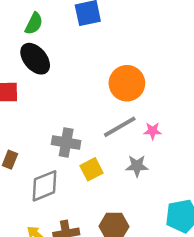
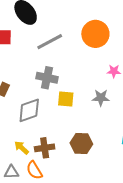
gray line: (120, 127) -> (50, 42), moved
yellow square: (91, 169) -> (66, 99), turned 30

